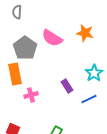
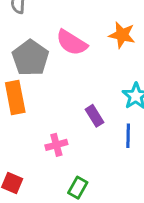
pink cross: (31, 95) -> (56, 145), moved
blue line: (89, 99) -> (128, 136), turned -63

